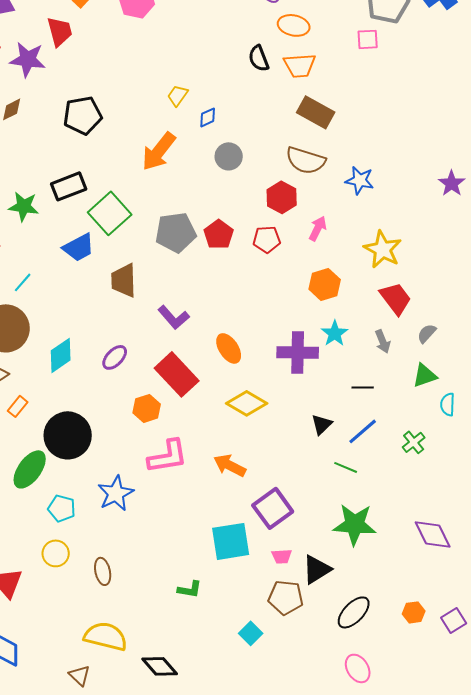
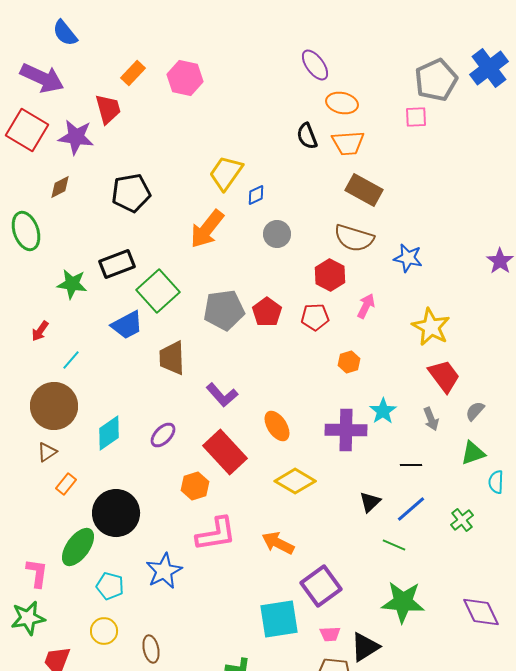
yellow trapezoid: (178, 95) -> (226, 173), size x1.6
orange hexagon: (325, 284) -> (349, 362), moved, size x0.7

